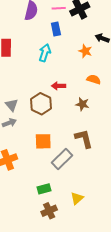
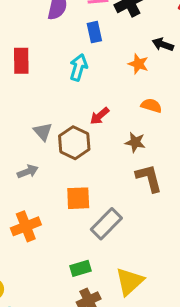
red arrow: (59, 86) -> (100, 116), turned -40
gray triangle: (12, 105) -> (43, 132), moved
brown L-shape: (84, 139) -> (149, 178), moved
yellow triangle: (77, 198) -> (129, 281), size x1.5

